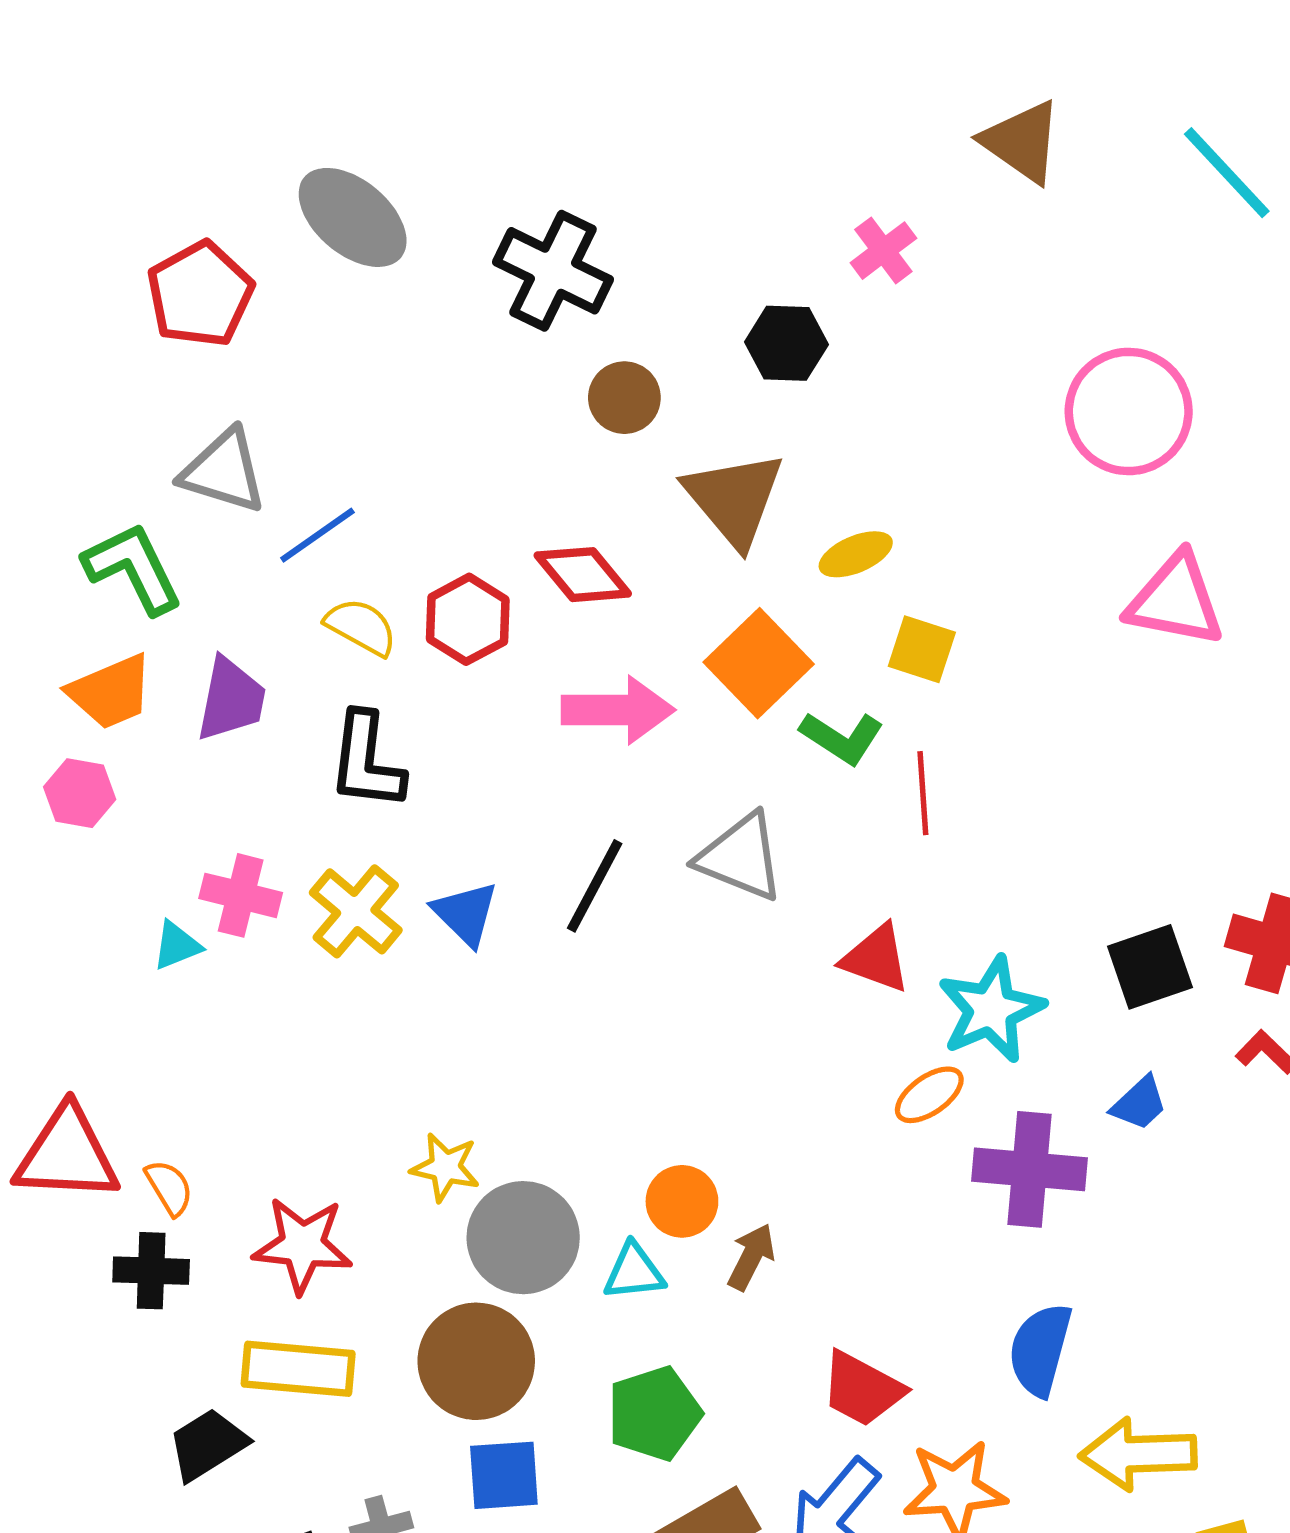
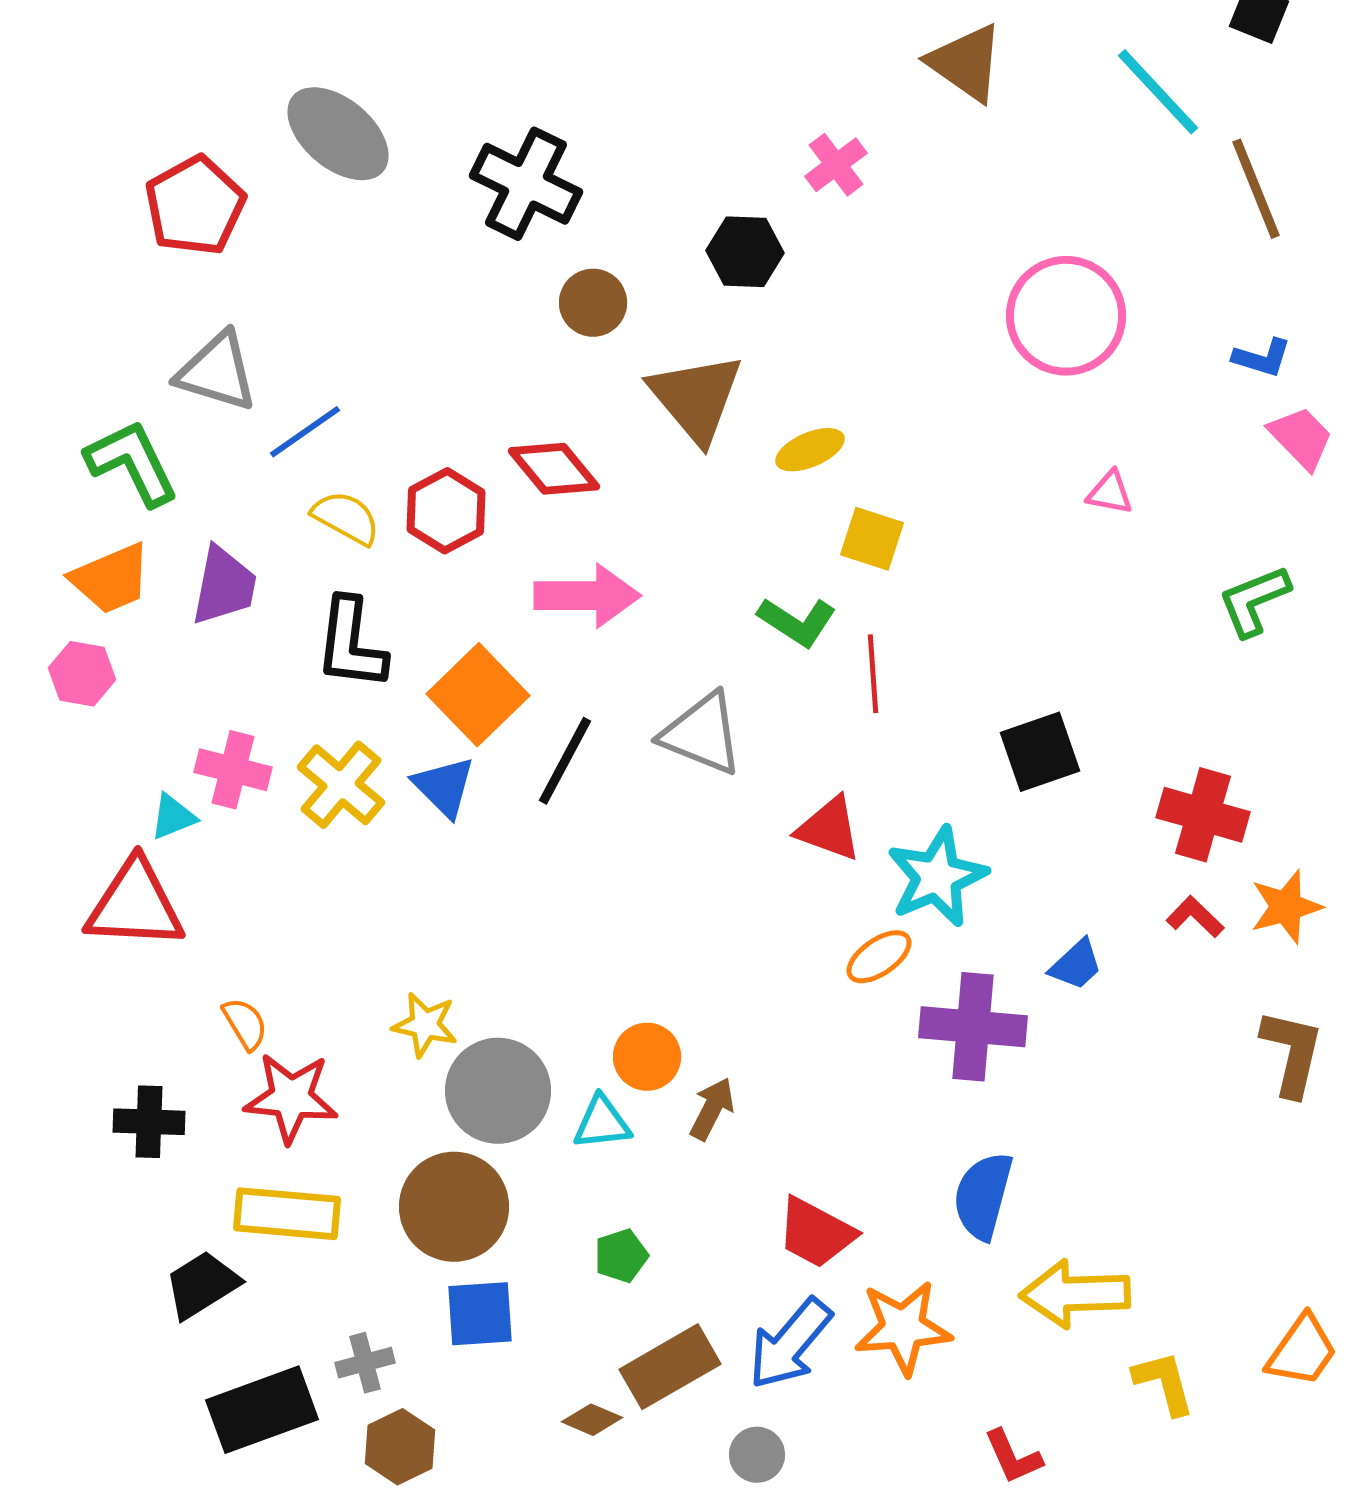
pink triangle: (1176, 600) -> (1110, 493), size x0.5
orange square: (759, 663) -> (478, 695), moved
black square: (1150, 967) -> (1040, 752), moved
red triangle: (67, 1154) -> (135, 905), moved
orange semicircle: (169, 1188) -> (245, 1024), moved
green pentagon: (654, 1414) -> (621, 1256), size x0.6

